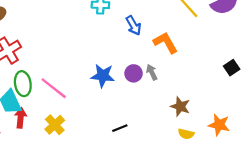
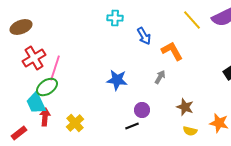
gray arrow: (152, 72) -> (160, 77), turned 56
purple circle: (134, 73) -> (142, 110), moved
green ellipse: (23, 84) -> (47, 87), turned 65
pink line: (54, 88) -> (55, 68), moved, turned 70

